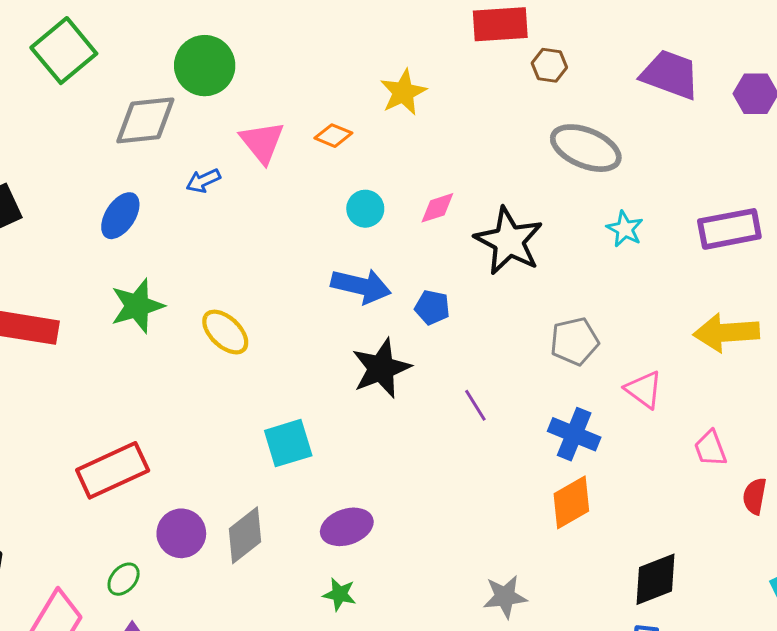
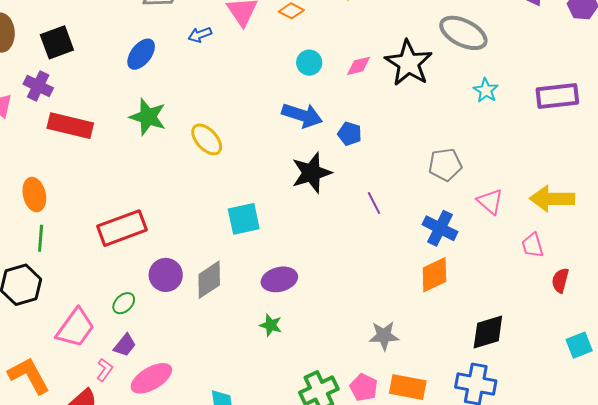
black star: (509, 241) -> (409, 63), moved
green star: (137, 306) -> (148, 117), turned 30
yellow arrow: (726, 333) -> (552, 199), moved

